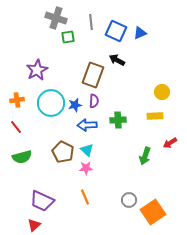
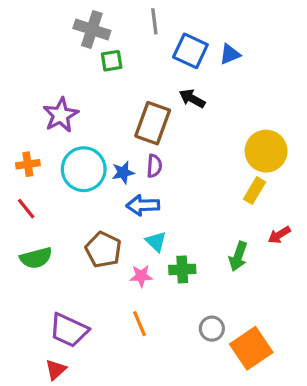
gray line: (91, 22) -> (154, 21), moved
yellow circle: (162, 92) -> (266, 151), size x1.6
yellow rectangle: (155, 116) -> (255, 191), turned -56
green cross: (118, 120) -> (182, 269), moved
cyan triangle: (87, 150) -> (156, 241), moved

